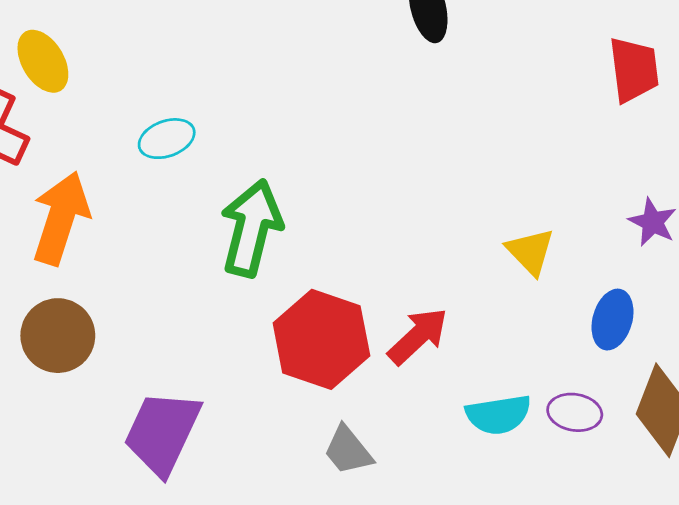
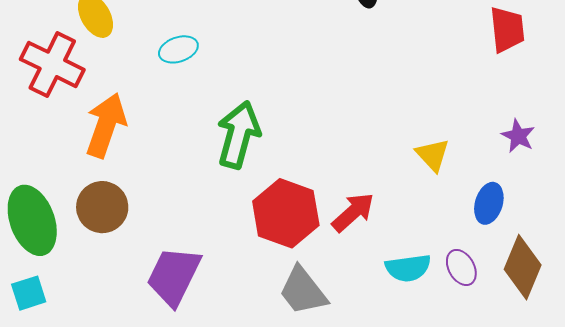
cyan ellipse: (167, 139) -> (178, 49), moved
purple ellipse: (575, 412) -> (461, 267), turned 51
gray trapezoid: (348, 450) -> (303, 291), size x1.4

